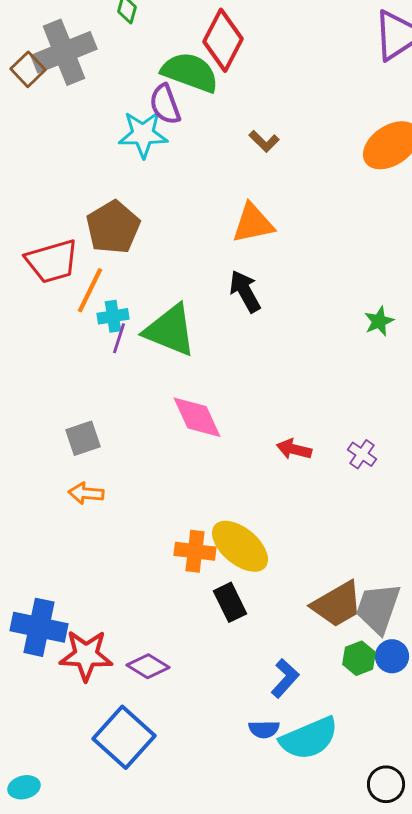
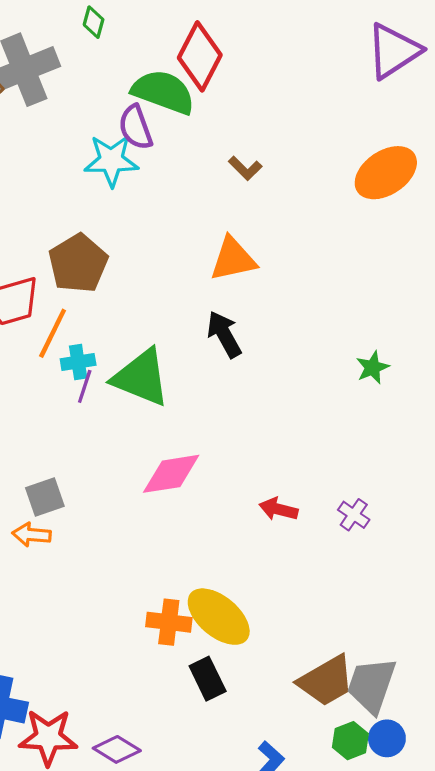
pink diamond: (197, 417) -> (171, 474), turned -74
orange arrow: (86, 493) -> (32, 535), moved

